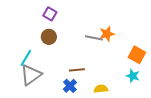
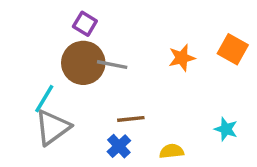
brown circle: (49, 37) -> (83, 63), size x1.6
gray line: (94, 38) -> (112, 65), moved
orange square: (137, 55) -> (233, 49), moved

